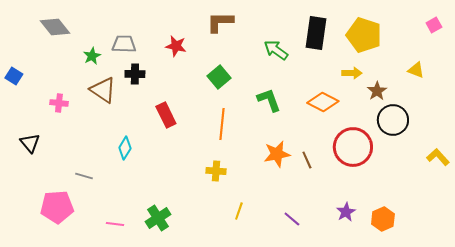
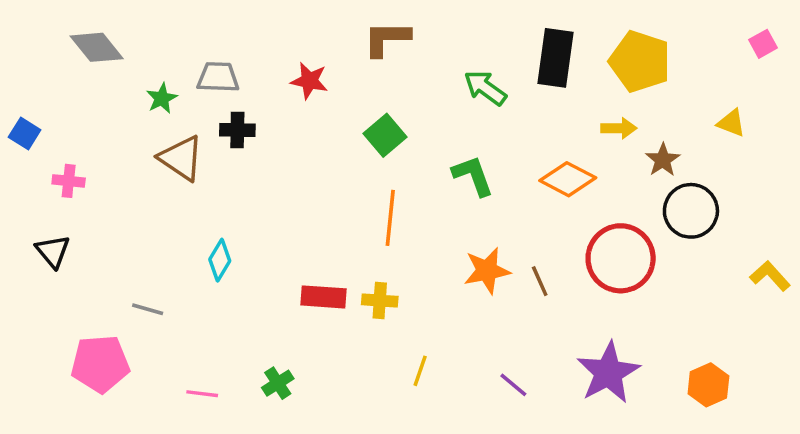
pink cross: (59, 103) -> (69, 181), moved
red rectangle: (166, 115) -> (323, 297), moved, turned -60
purple star: (346, 212) -> (608, 373), size x1.8
green cross: (158, 218) -> (278, 383), size x0.7
orange hexagon: (383, 219) -> (708, 385), moved

